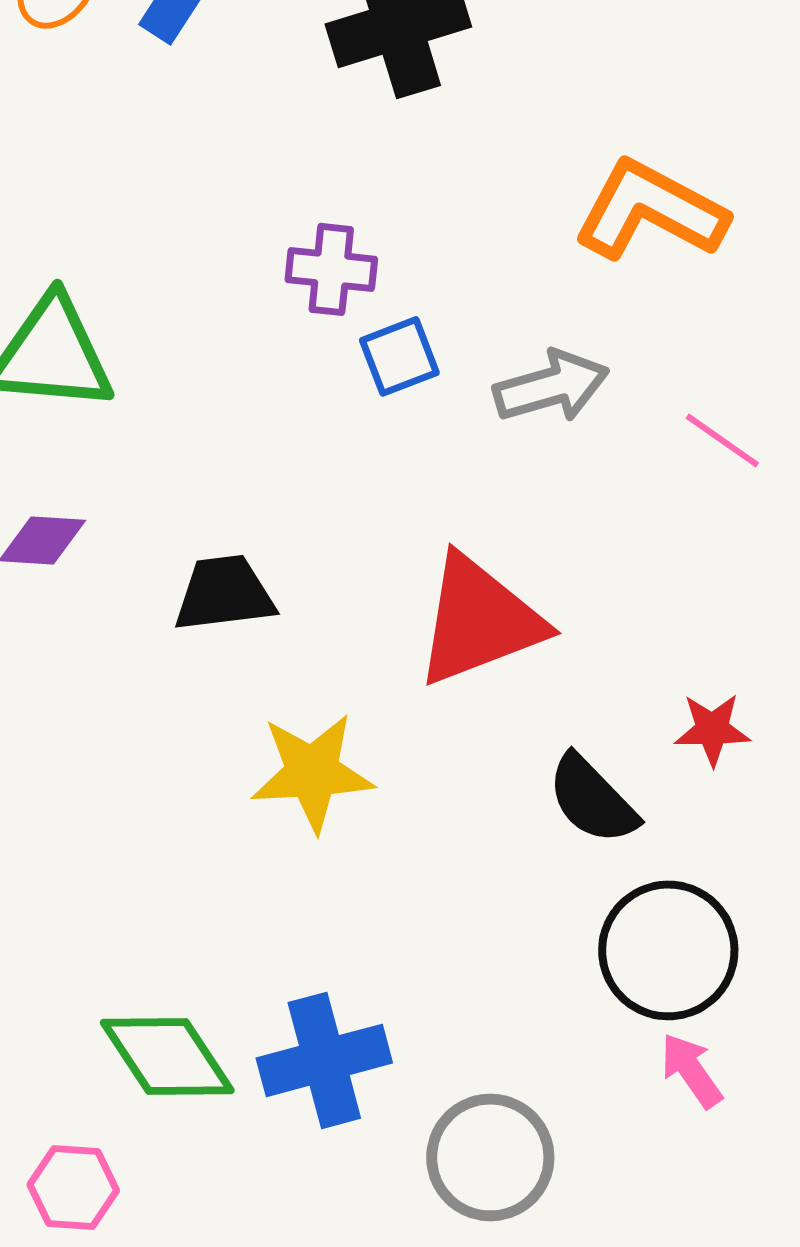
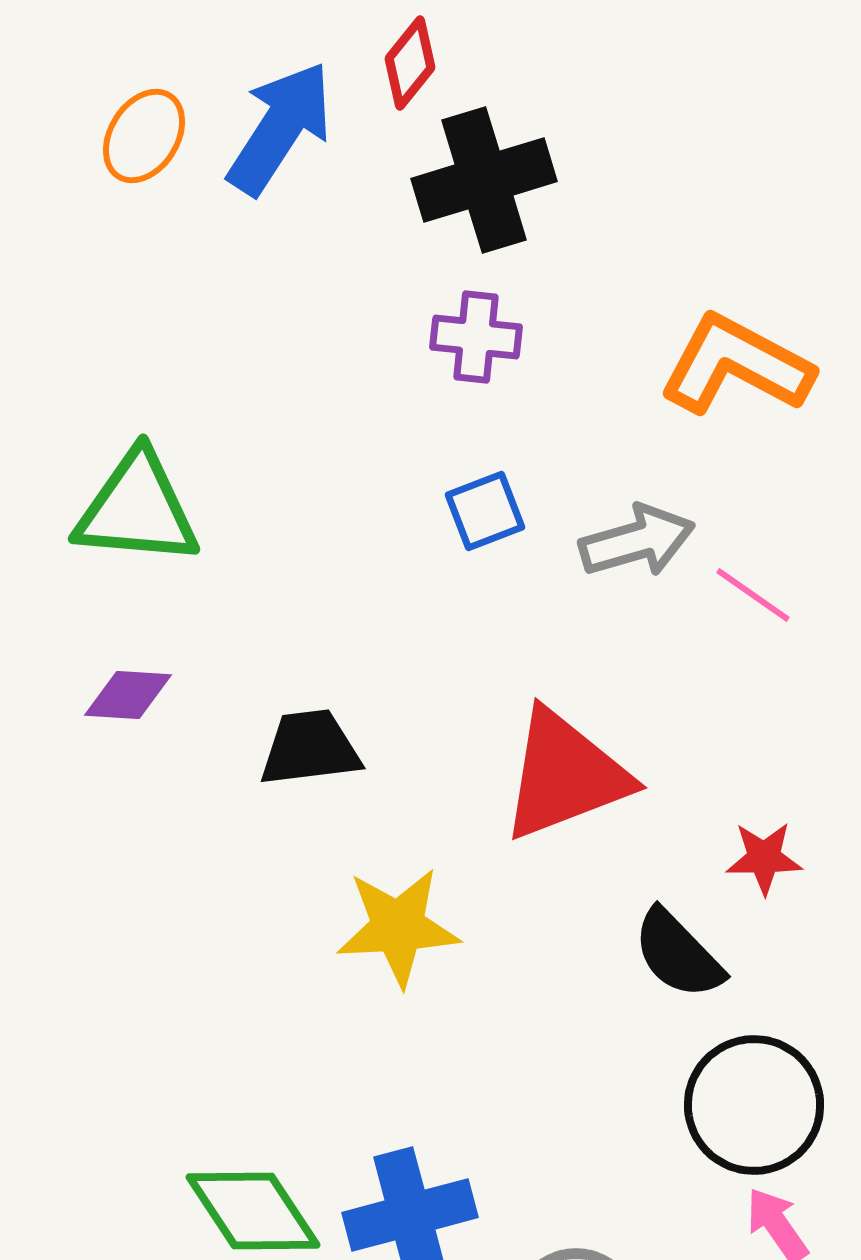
purple cross: (331, 269) -> (476, 337), moved
pink line: (722, 440) -> (753, 595), moved
red star: (712, 729) -> (764, 858), moved

